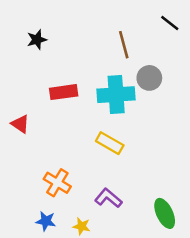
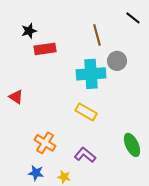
red rectangle: (64, 92) -> (45, 49), moved
green ellipse: (165, 213) -> (132, 145), moved

